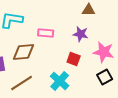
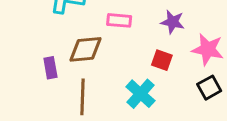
brown line: (22, 83) -> (82, 97), turned -55

